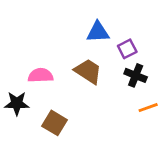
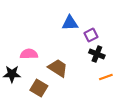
brown trapezoid: (88, 71) -> (58, 68), moved

